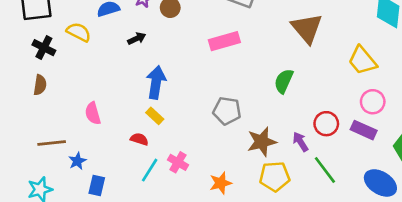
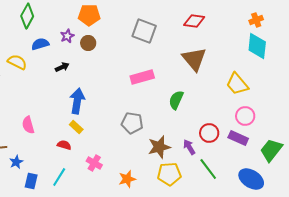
pink rectangle: (224, 41) -> (142, 77), moved
cyan line: (150, 170) -> (59, 177), moved

